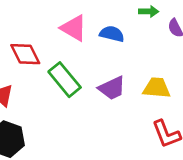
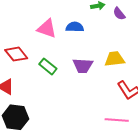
green rectangle: (65, 80) -> (48, 66), size x0.7
purple trapezoid: (112, 88) -> (83, 66), turned 40

